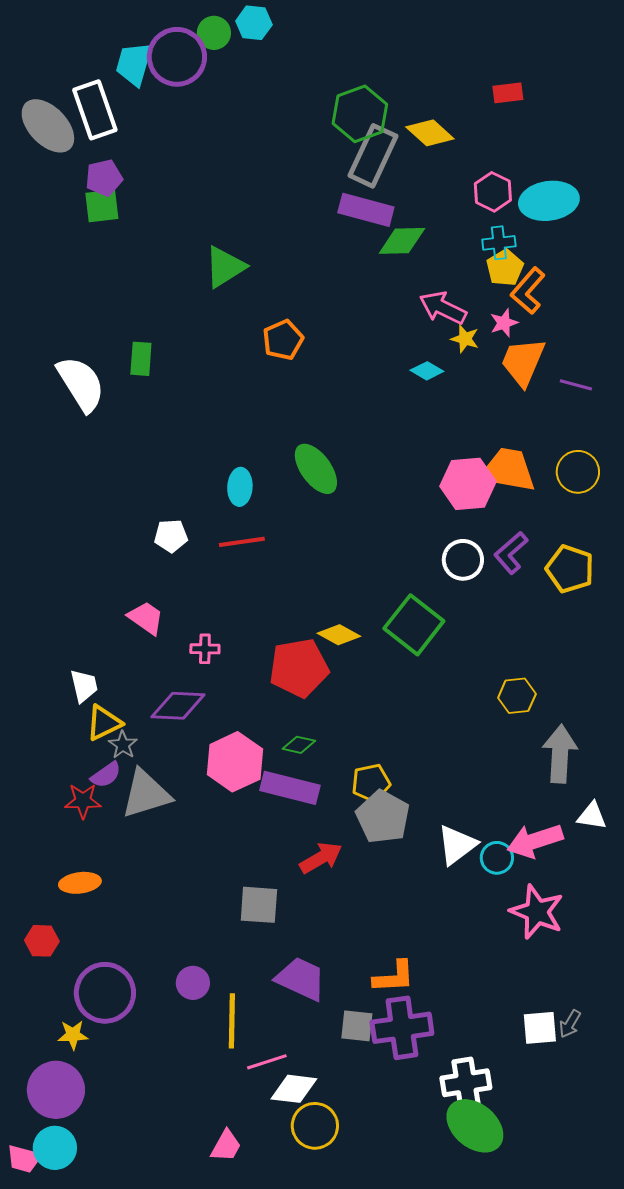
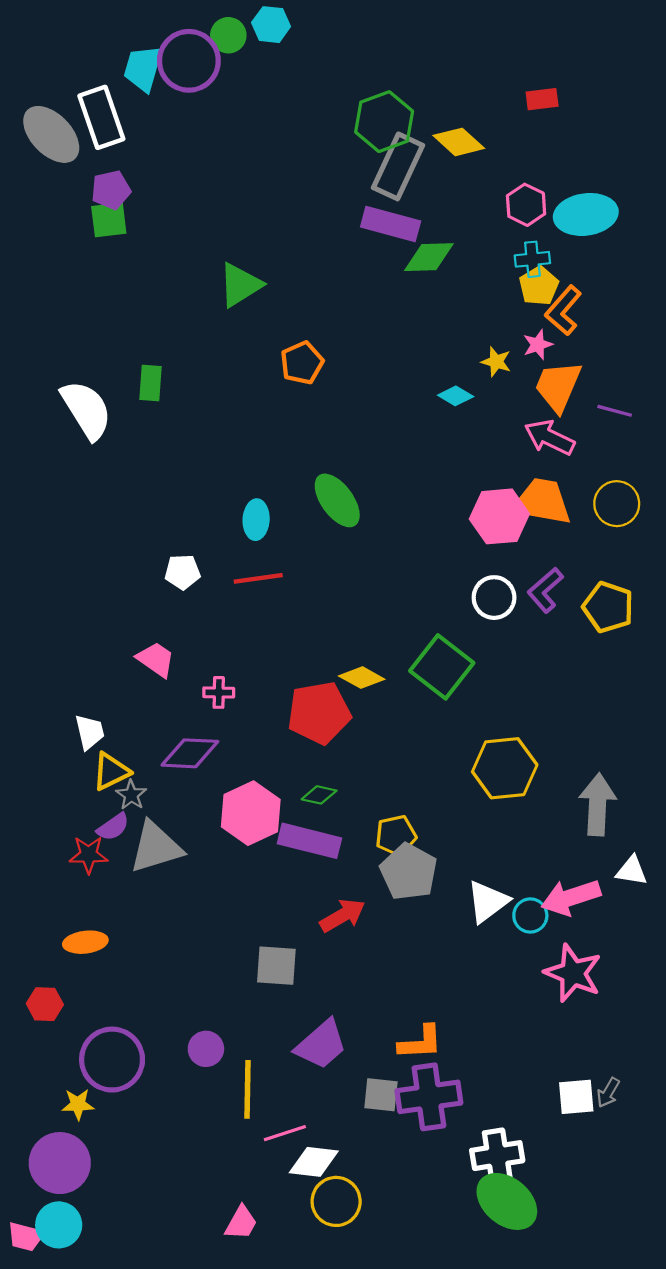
pink arrow: (443, 308) -> (550, 437), moved
yellow hexagon: (517, 696) -> (505, 768), moved, size x1.6
purple trapezoid: (301, 979) -> (321, 1045), turned 114

